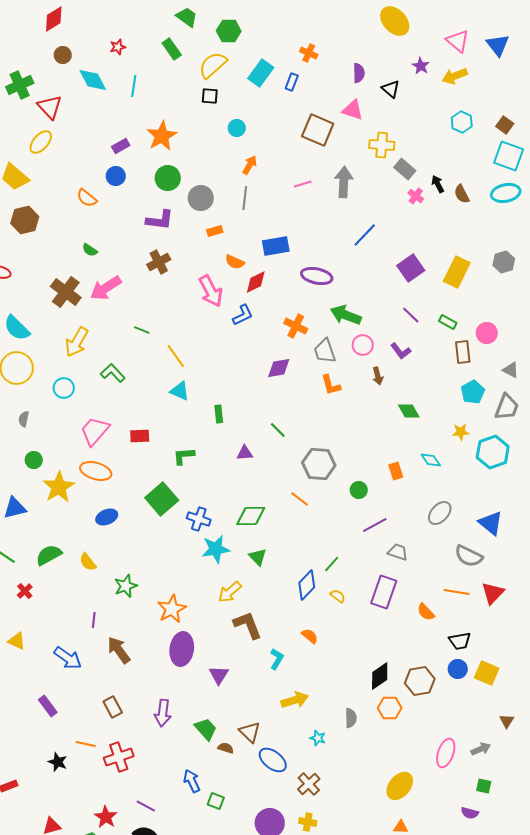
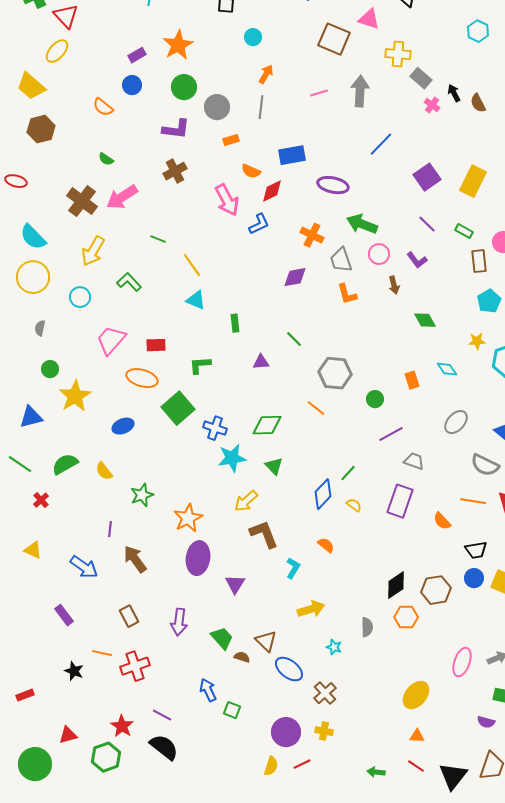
orange ellipse: (96, 471) -> (142, 378), moved

